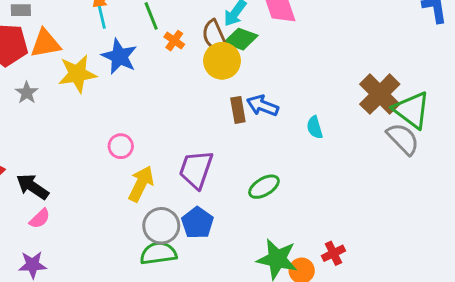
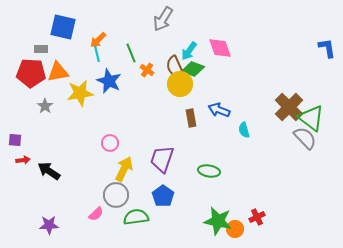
blue arrow: (263, 106) -> (219, 110), moved
green ellipse: (264, 187) -> (209, 171), turned 40
pink semicircle: (40, 219) -> (96, 214), moved
gray circle: (161, 226) -> (116, 195), moved

